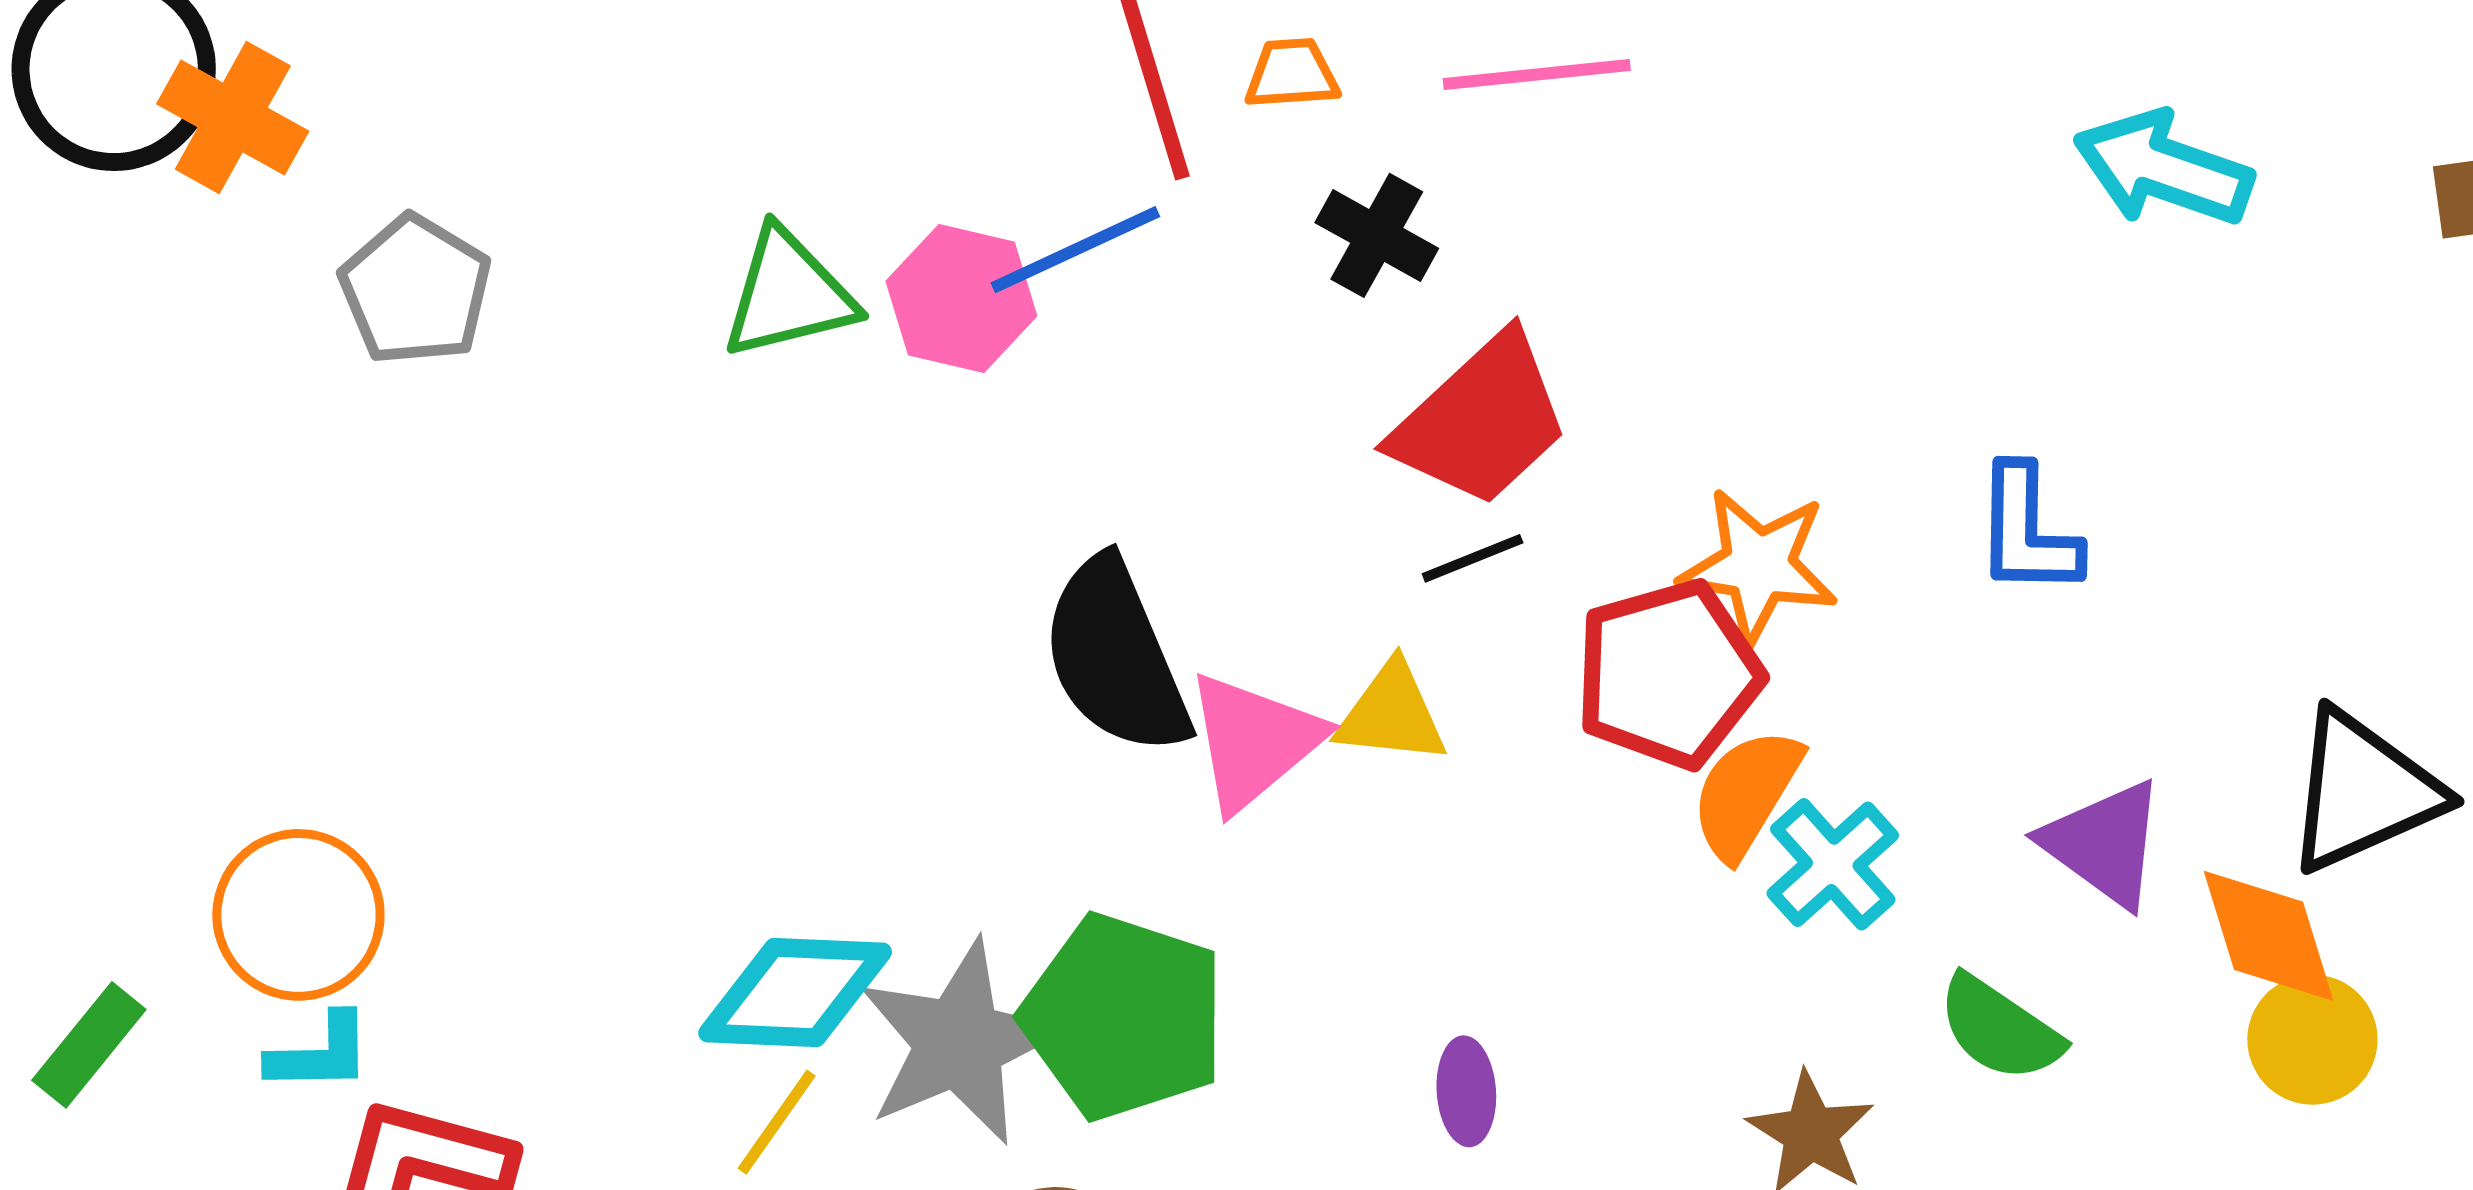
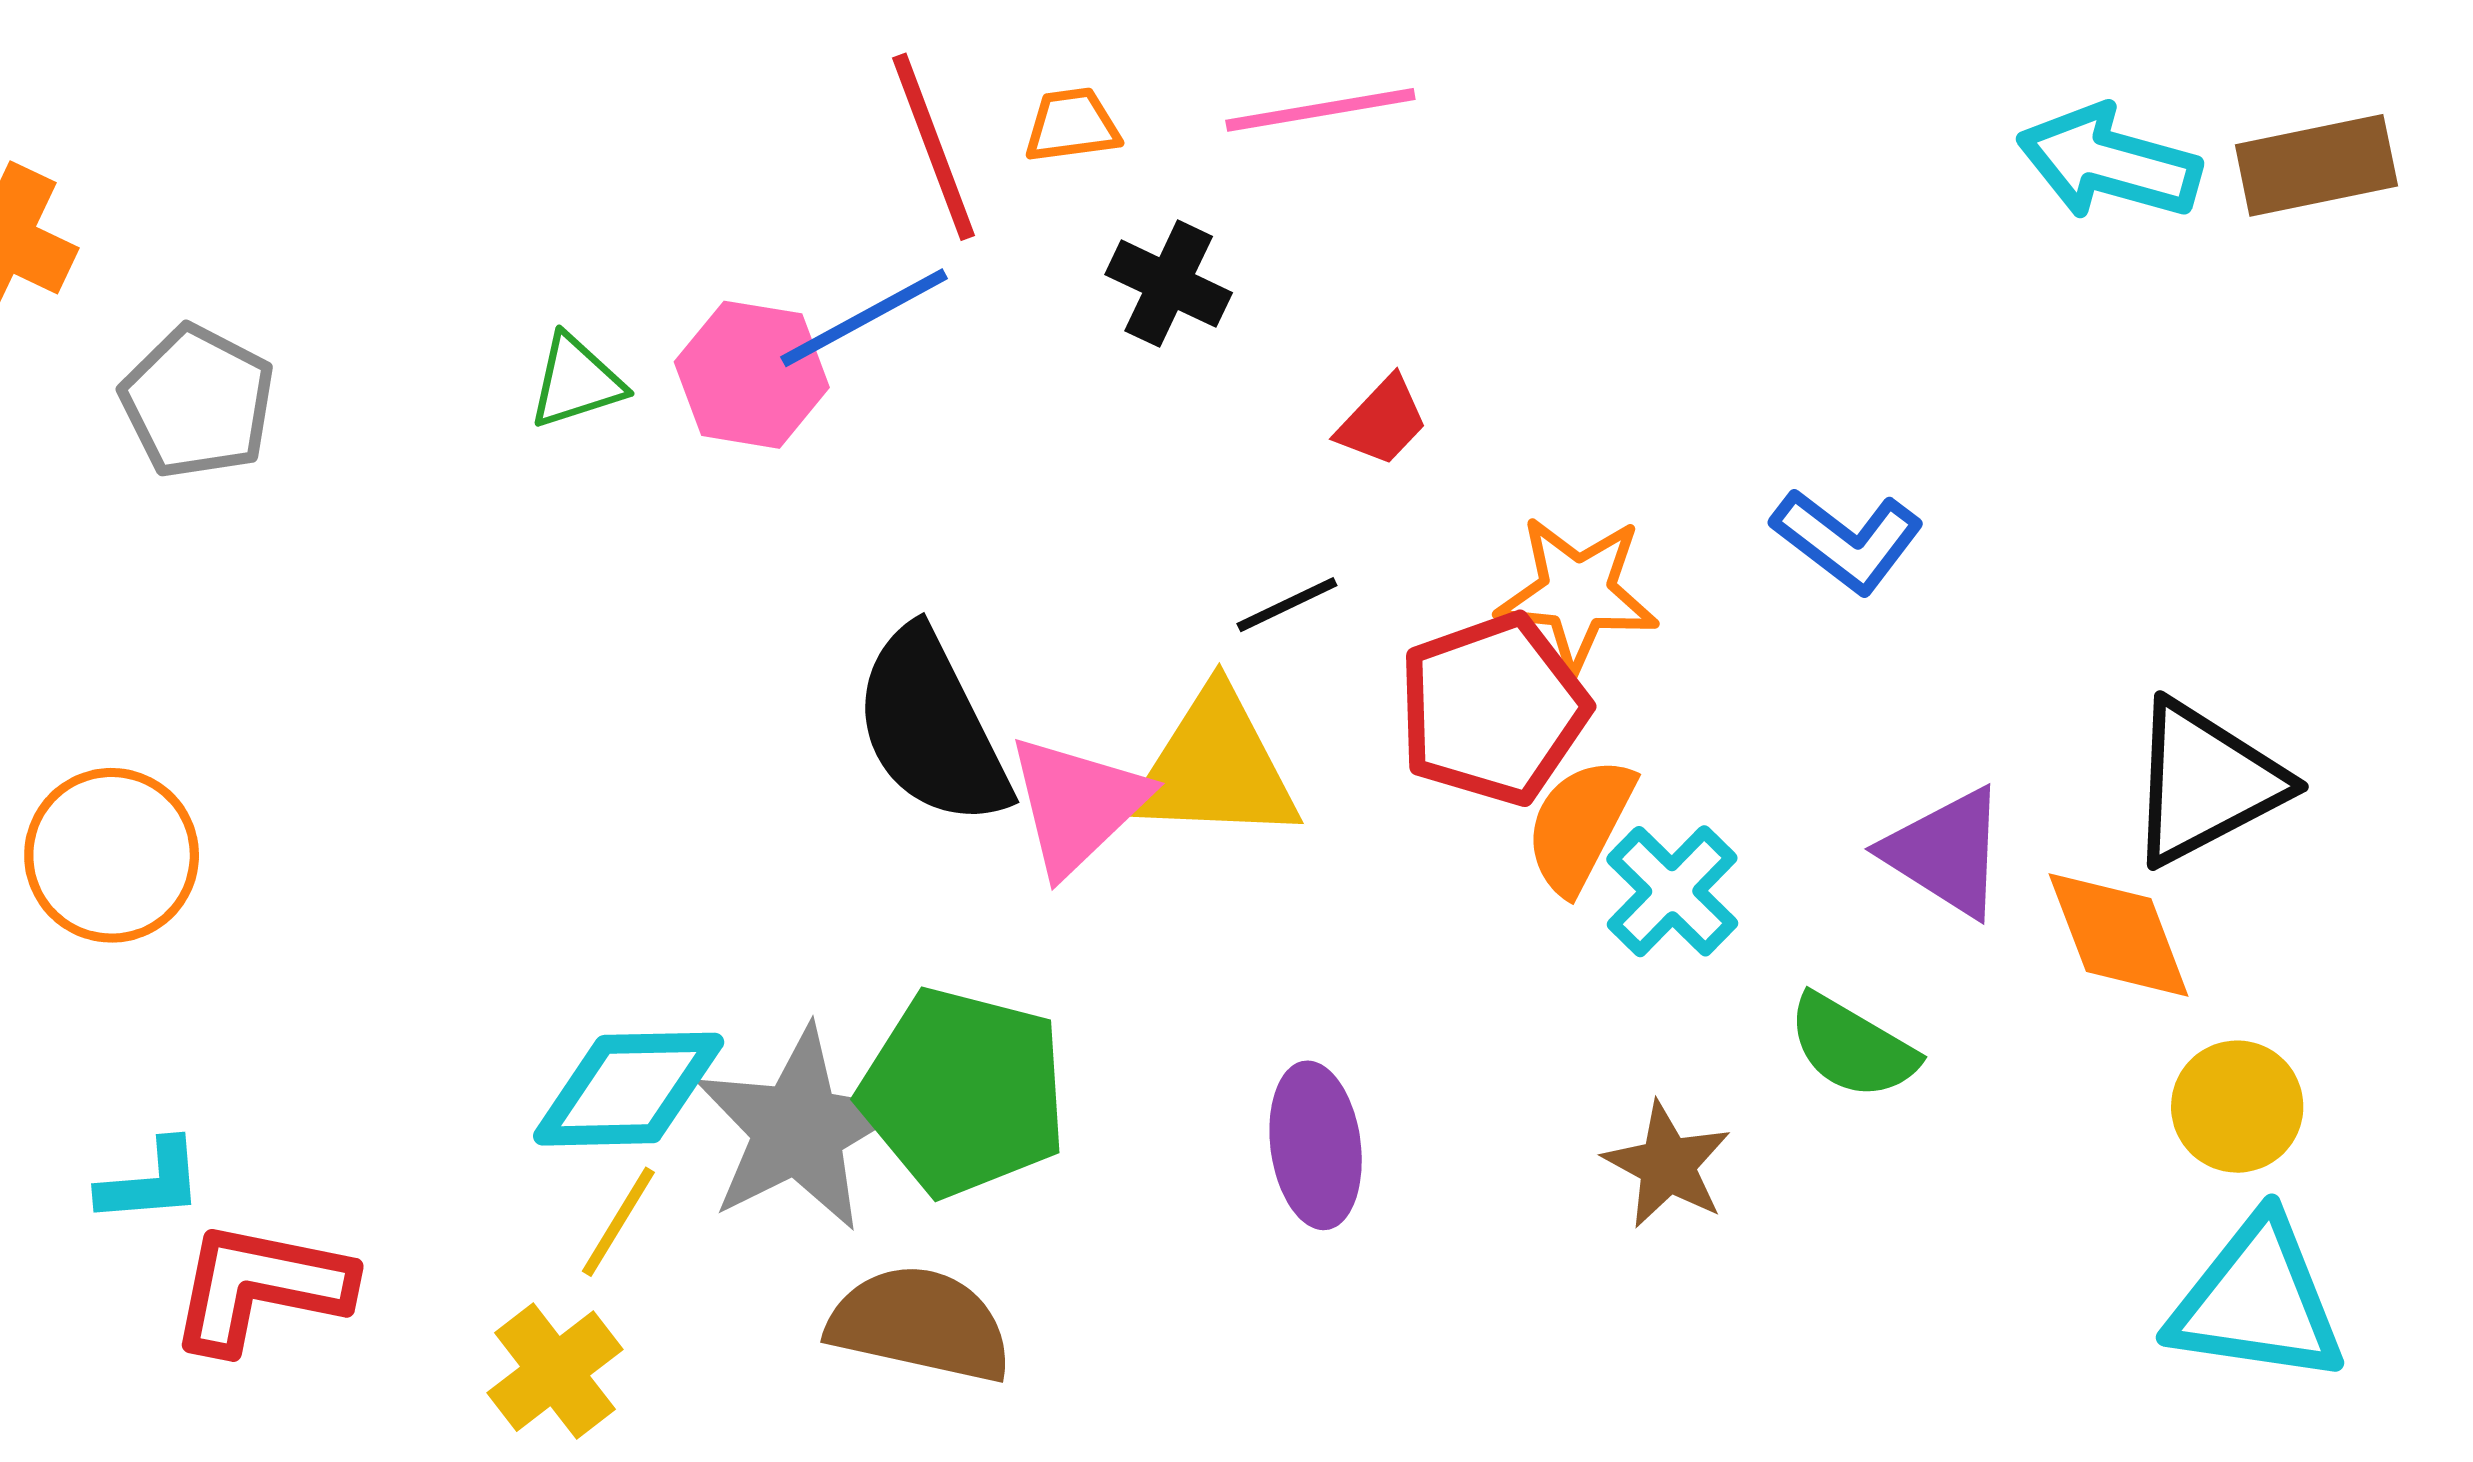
cyan arrow: (2163, 169) -> (2109, 163), moved
green triangle: (789, 294) -> (576, 382), size x0.7
red trapezoid: (1481, 421) -> (1382, 421), moved, size x0.5
blue L-shape: (2027, 531) -> (1847, 541), turned -50
yellow triangle: (1392, 714) -> (1215, 768), size x1.5
orange circle: (298, 915) -> (112, 855), moved
yellow circle: (2312, 1040) -> (2237, 1107), moved
purple ellipse: (1466, 1091) -> (1316, 1145), size x1.5

